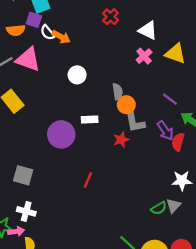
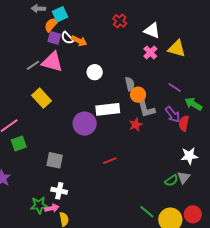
purple square: (34, 20) -> (54, 38), moved
orange semicircle: (16, 30) -> (51, 25), moved, turned 140
white rectangle: (90, 120) -> (108, 109), size x1.6
red line: (88, 180) -> (110, 161), turned 48

